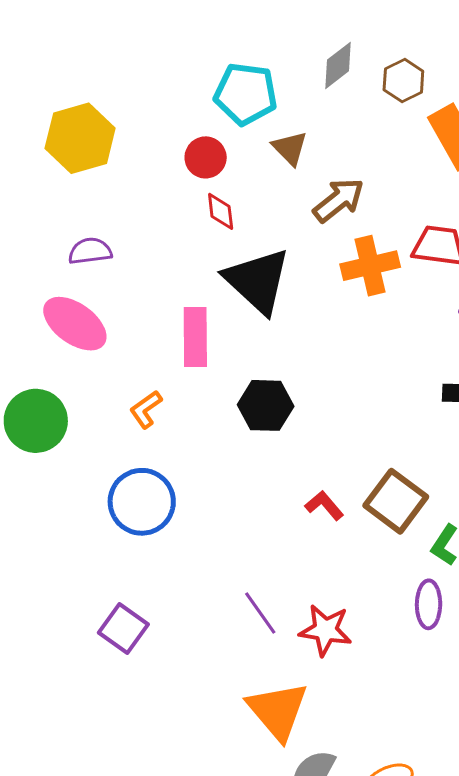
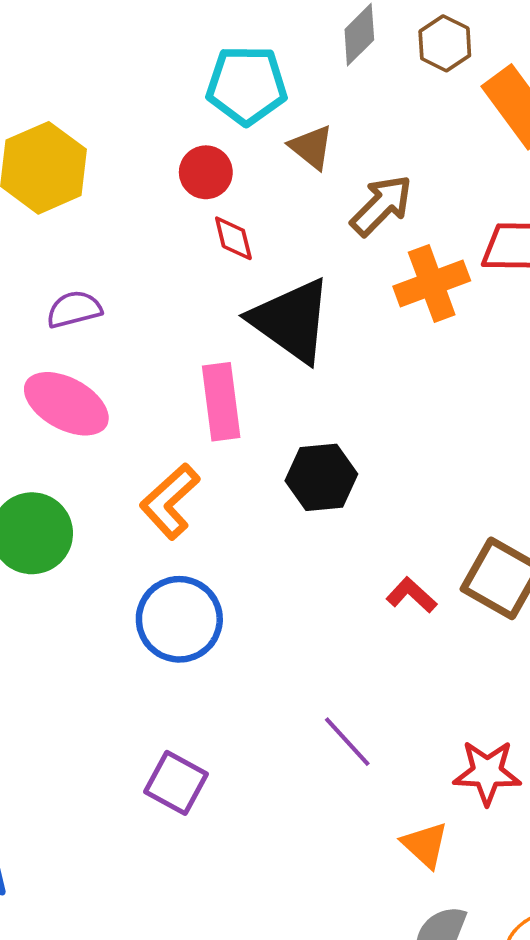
orange L-shape: (146, 409) -> (170, 501), size x1.5
red star: (325, 630) -> (487, 772), moved
orange triangle: (278, 711) -> (425, 845), moved, size x0.6

